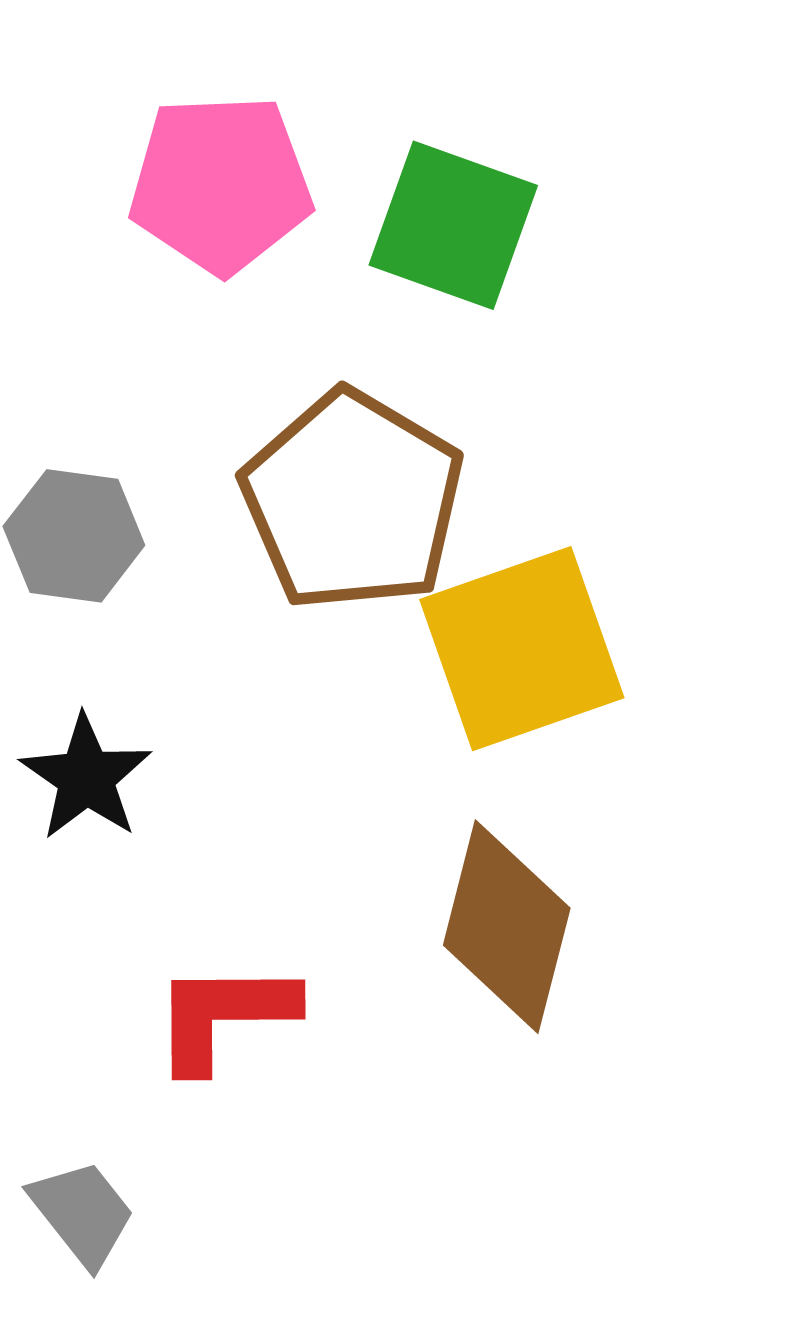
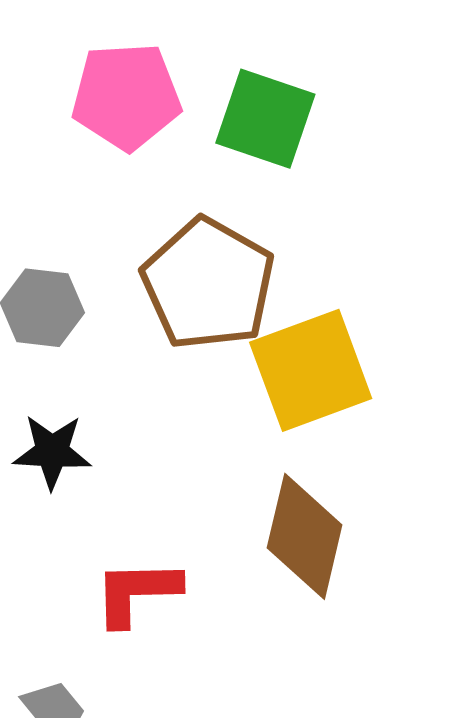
black star: (86, 777) -> (52, 452), turned -30

